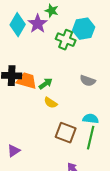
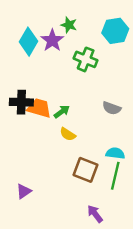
cyan hexagon: (84, 29) -> (115, 31), moved

